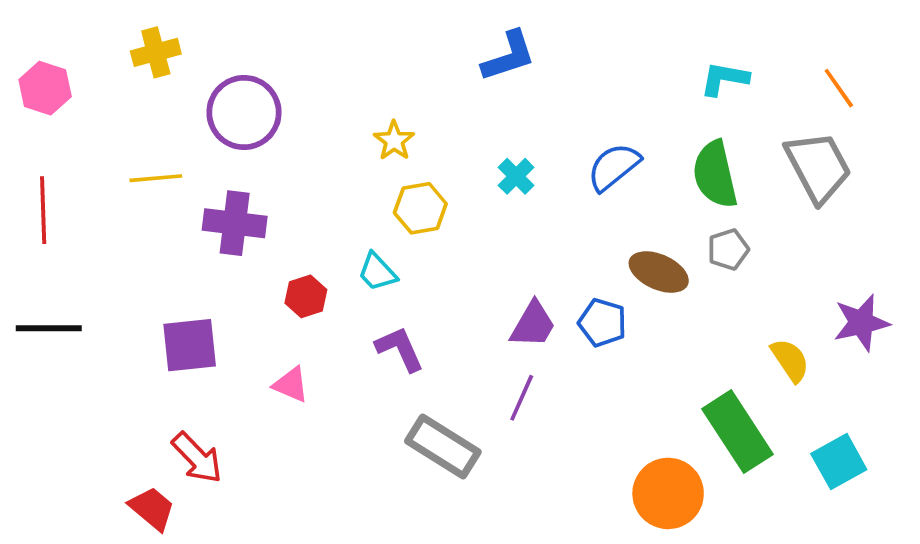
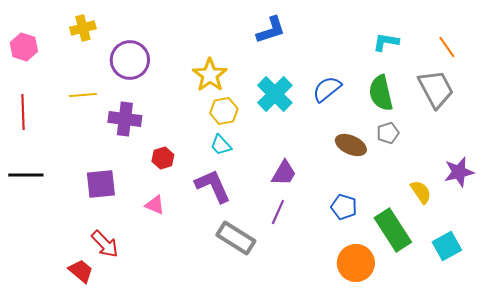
yellow star: (394, 141) -> (210, 75), size x1.6
cyan cross: (516, 176) -> (275, 94), size x1.8
cyan trapezoid: (377, 272) -> (221, 145), moved
blue pentagon: (602, 323) -> (344, 207), moved
purple L-shape: (400, 349) -> (213, 186), size x1.4

